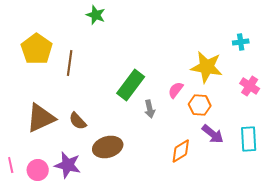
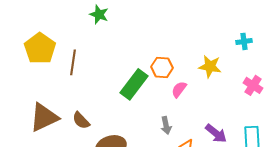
yellow star: (207, 67) -> (210, 66), size x0.7
orange hexagon: (200, 105) -> (162, 67), moved
gray arrow: (150, 109) -> (166, 125), moved

